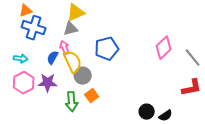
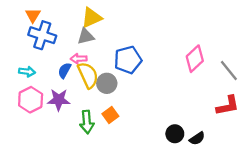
orange triangle: (26, 11) -> (33, 15), turned -40
pink arrow: (65, 48) -> (79, 59), turned -72
gray circle: (83, 76) -> (107, 83), moved

